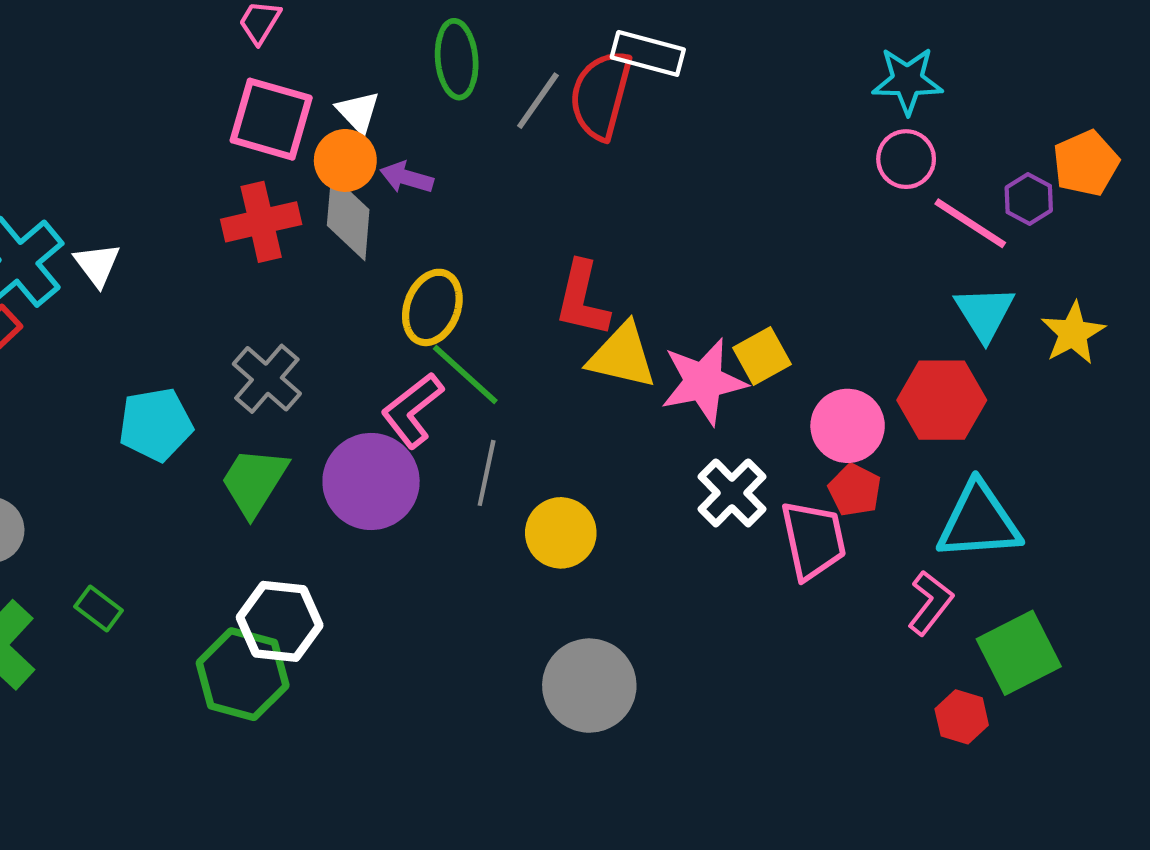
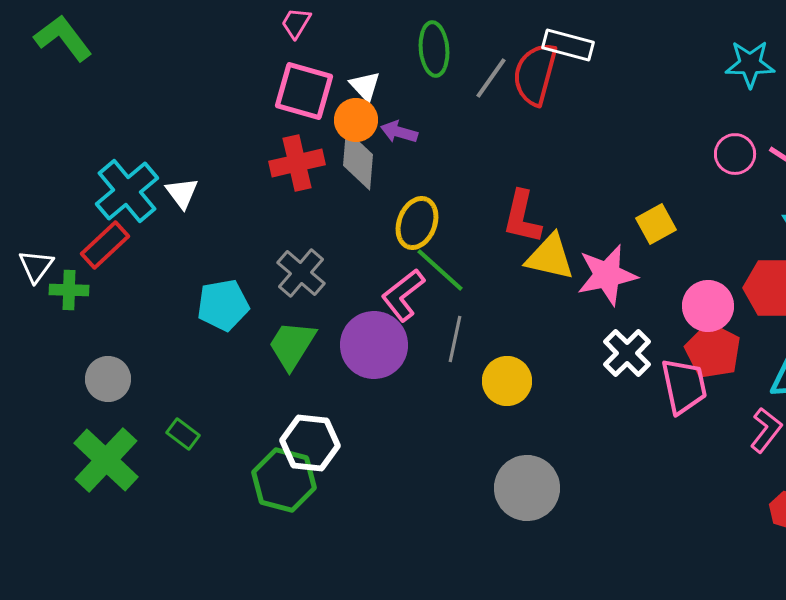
pink circle: (906, 159) -> (735, 154), moved
yellow square: (762, 356) -> (656, 224), moved
red pentagon: (855, 490) -> (713, 351), size x1.5

